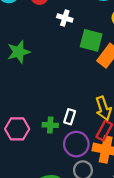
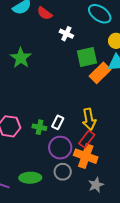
green square: (91, 40) -> (87, 57), turned -35
green star: (19, 52) -> (21, 58), turned -30

